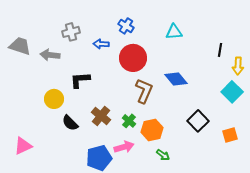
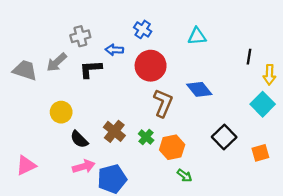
gray trapezoid: (20, 46) -> (25, 70), moved
gray arrow: (50, 55) -> (57, 62), turned -48
black L-shape: (80, 80) -> (91, 69), moved
pink arrow: (124, 147) -> (84, 166), moved

